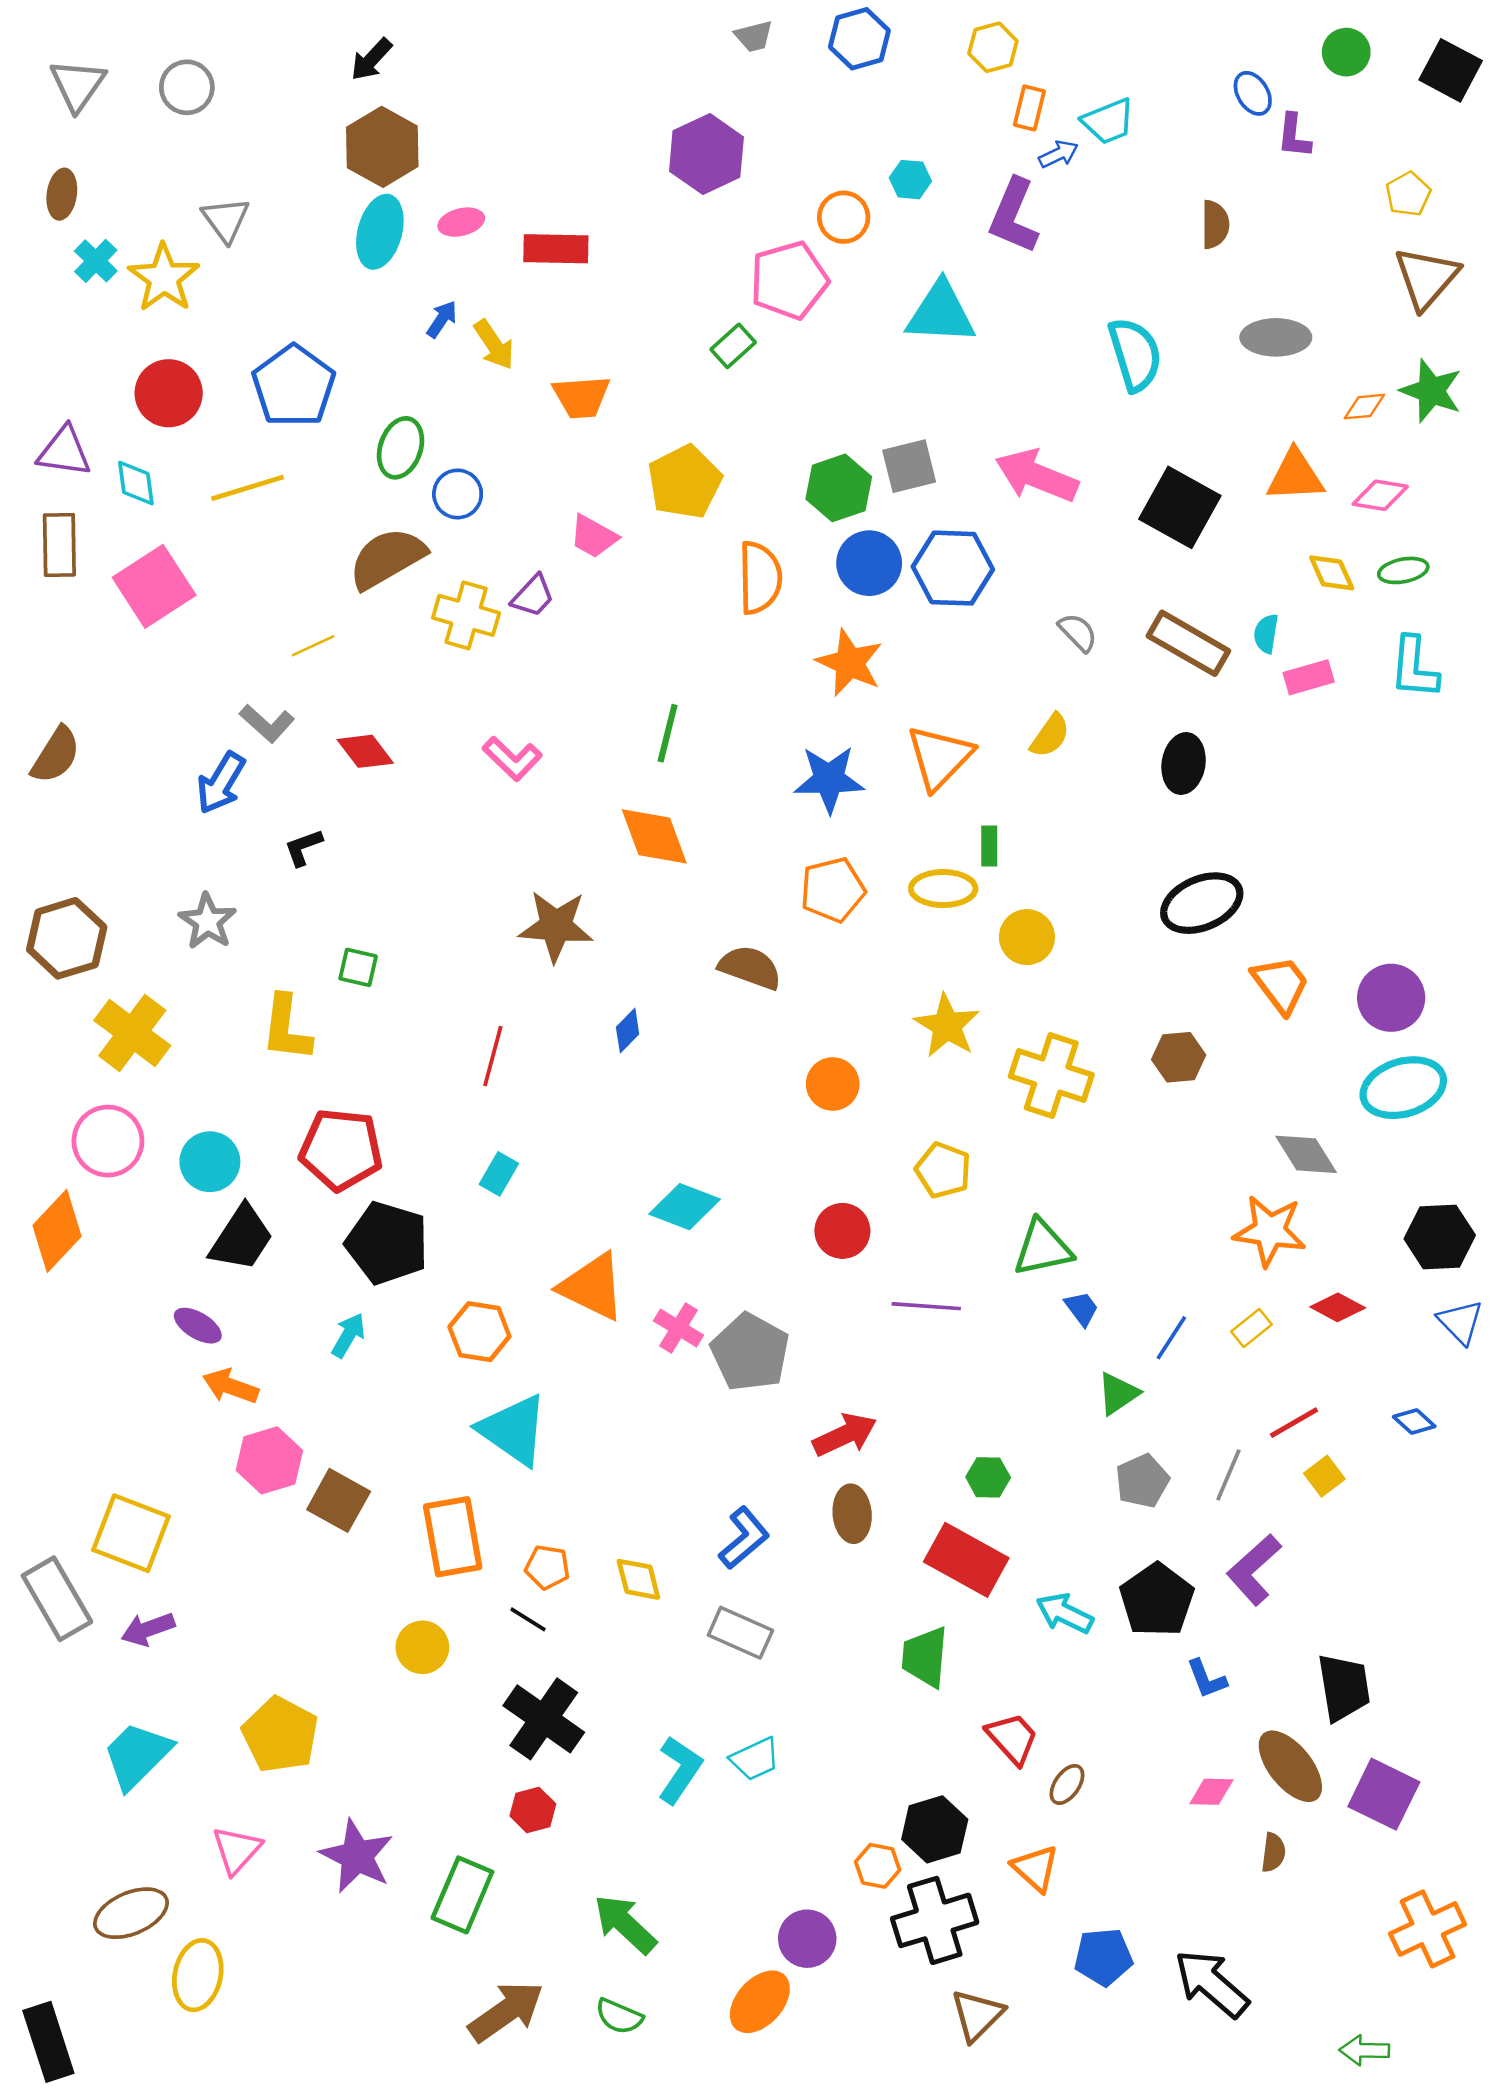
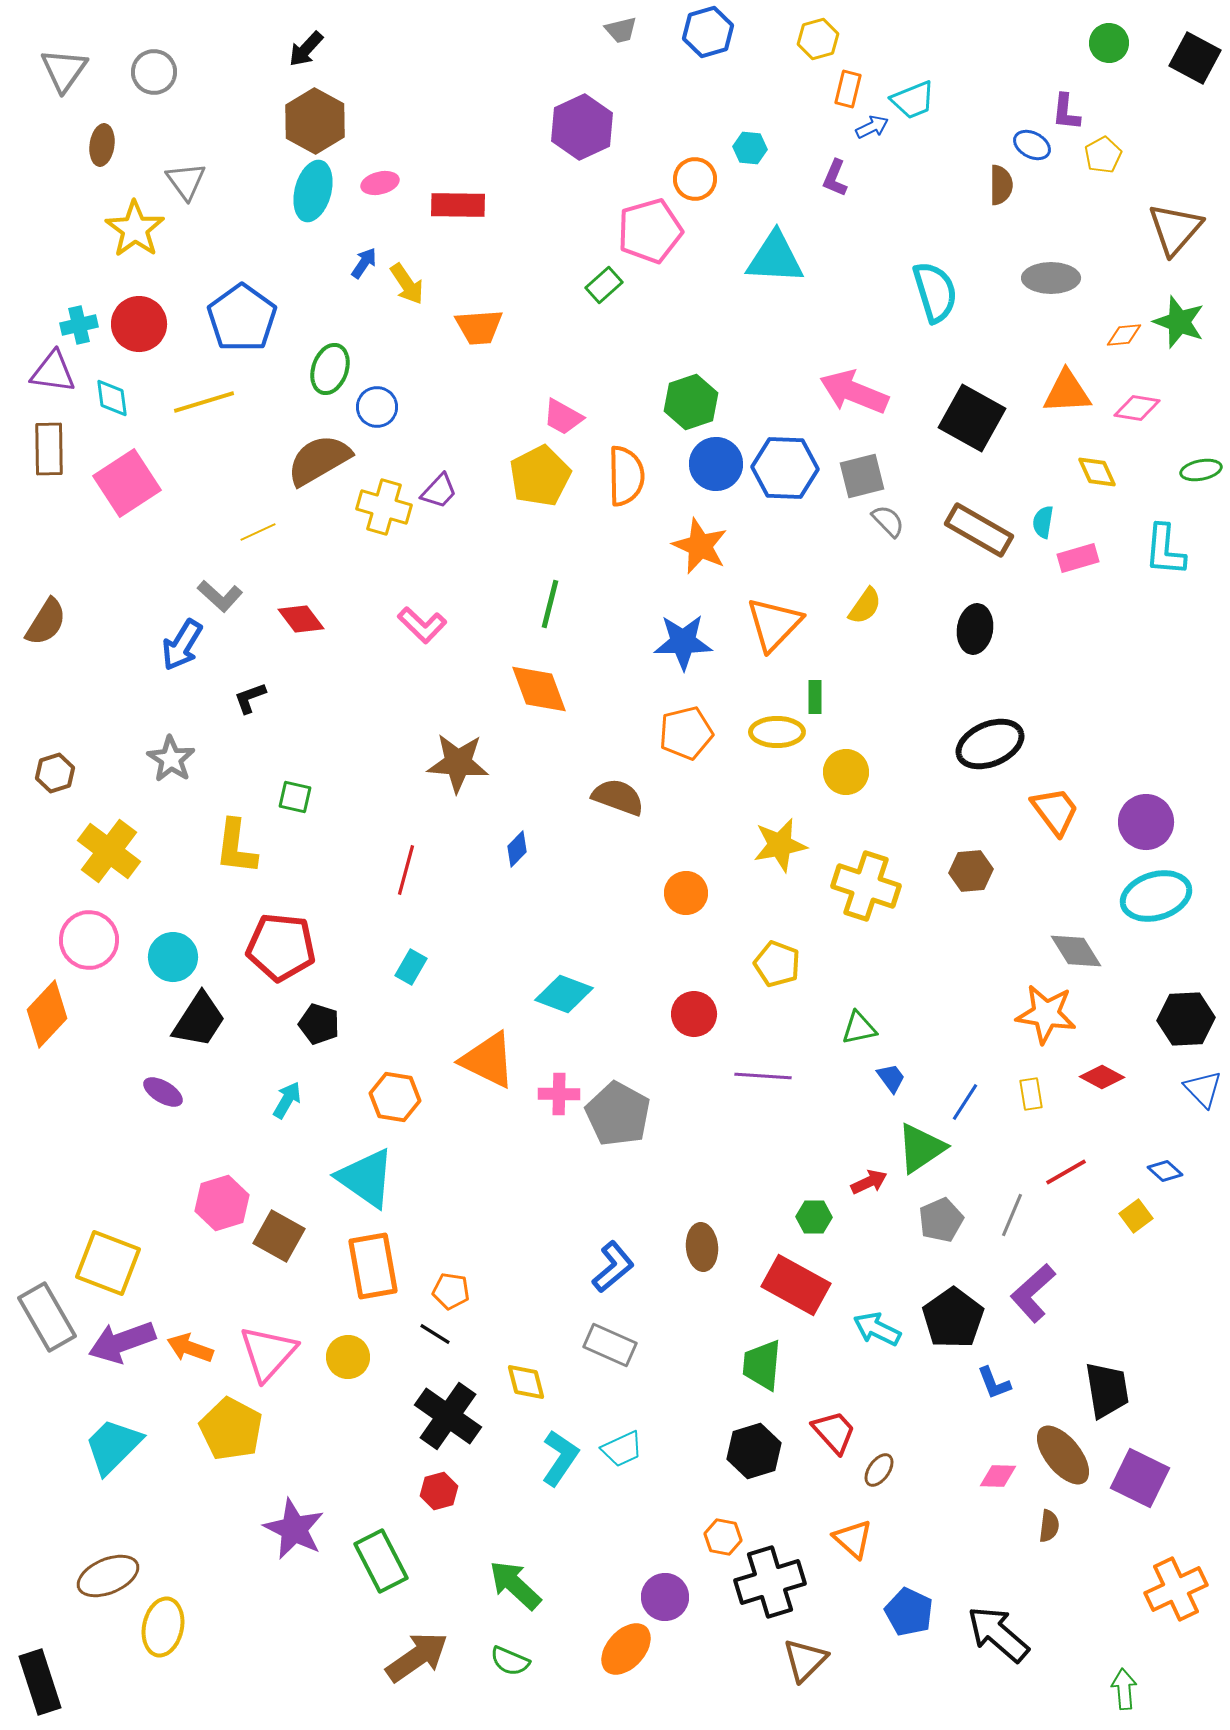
blue ellipse: (1253, 93) -> (1032, 145), moved, turned -30
brown ellipse: (62, 194) -> (102, 145), moved
yellow pentagon: (1408, 194) -> (1103, 155), moved
purple L-shape: (1014, 216) -> (835, 178), size x0.6
cyan cross: (96, 261) -> (79, 325), moved, turned 33
gray square: (909, 466) -> (862, 476), moved
yellow pentagon: (685, 482) -> (540, 476), moved
pink trapezoid: (594, 536) -> (563, 417), moved
green ellipse: (1403, 570) -> (1201, 470), moved
brown hexagon: (67, 938) -> (55, 773), size x0.6
yellow star: (947, 1026) -> (780, 845), turned 30
black pentagon: (387, 1243) -> (319, 1024), size x0.6
green triangle: (1043, 1248) -> (859, 1028), size x0.7
pink cross: (679, 1328) -> (559, 1094), turned -30
yellow rectangle: (1252, 1328) -> (1031, 1094), turned -60
orange arrow: (231, 1386) -> (190, 1348), moved
green triangle: (1118, 1394) -> (921, 1148), size x1.4
cyan triangle: (513, 1430) -> (366, 1178), moved
red arrow: (845, 1435) -> (869, 1182), moved, size x0.7
yellow square: (1324, 1476) -> (1136, 1216), moved
yellow diamond: (638, 1579) -> (526, 1382), moved
purple arrow: (148, 1629) -> (122, 1342), size x1.5
black hexagon: (935, 1829) -> (754, 1451), moved
pink triangle: (237, 1850) -> (268, 1353), moved, size x1.4
green rectangle: (462, 1895) -> (381, 1561), turned -50
blue pentagon: (1103, 1957) -> (909, 1612), turned 30
green arrow: (1364, 2050) -> (1124, 1689), turned 84

